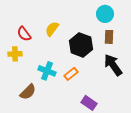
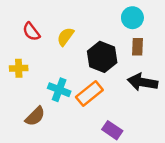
red semicircle: (24, 34) -> (31, 32), moved
black arrow: (113, 65) -> (143, 82), turned -45
orange rectangle: (71, 74) -> (89, 94), size x1.5

